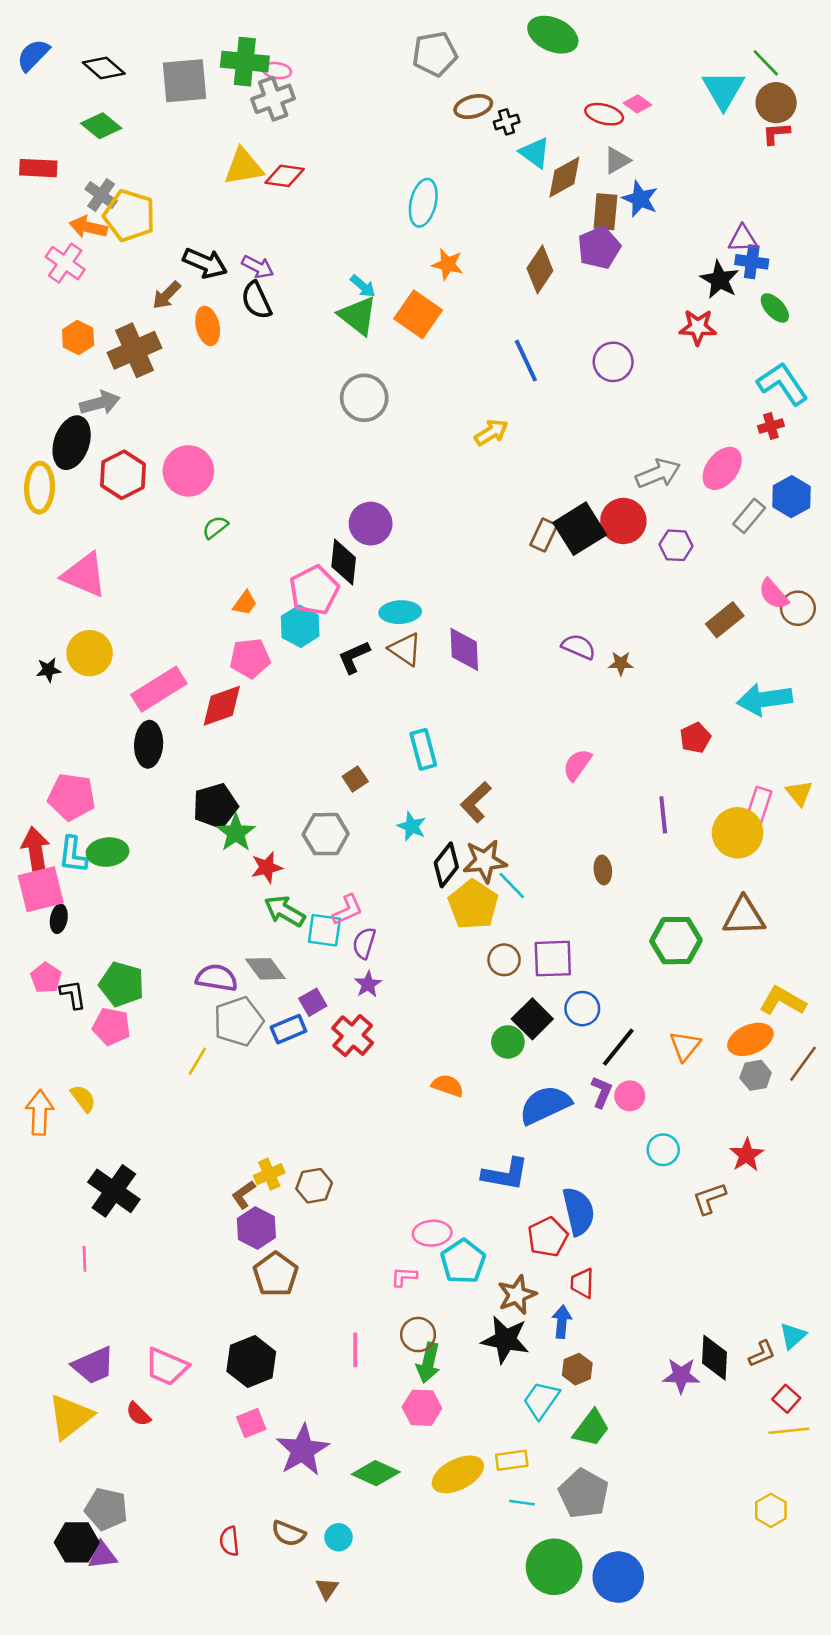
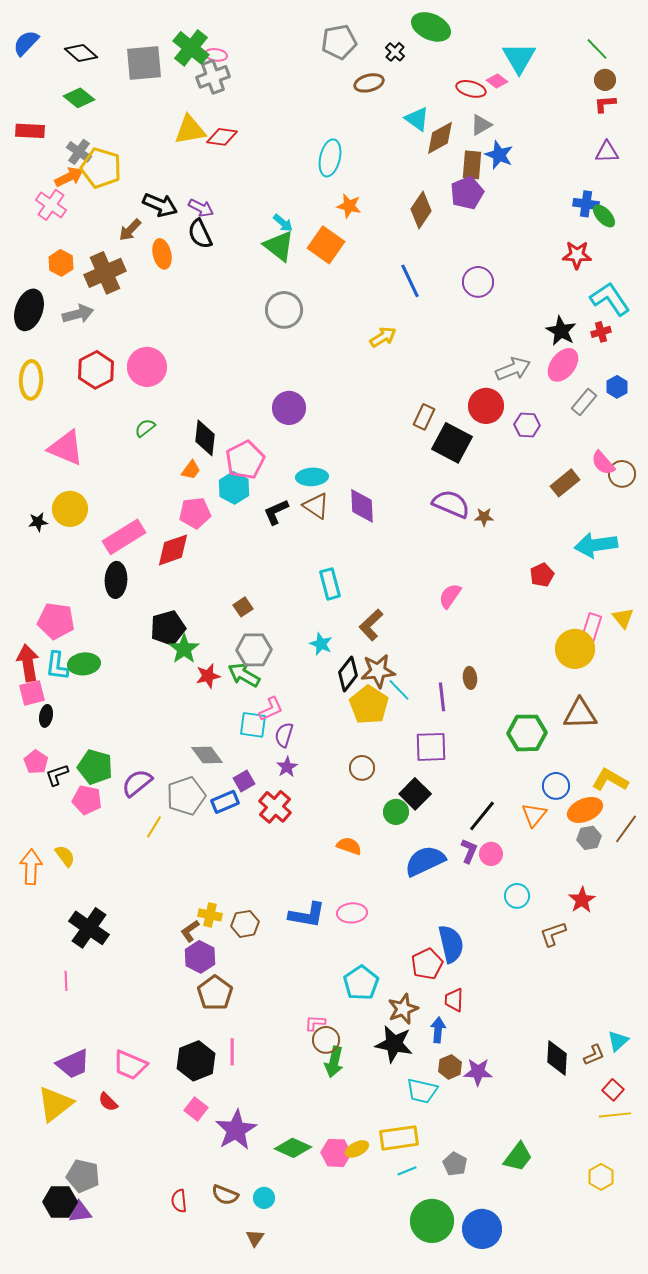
green cross: (245, 62) -> (191, 48), turned 33
cyan triangle: (723, 90) -> (519, 58), moved
brown circle: (776, 103) -> (605, 80), size x0.7
black cross: (507, 122) -> (395, 52), moved, turned -30
orange arrow: (88, 227) -> (69, 177), turned 140
purple triangle: (743, 239) -> (607, 152), moved
black star: (720, 280) -> (561, 331), moved
green ellipse: (775, 308) -> (604, 216), moved
red star: (698, 327) -> (577, 255), moved
black ellipse: (72, 443) -> (29, 310), moved
blue hexagon: (791, 497) -> (617, 387), size x0.7
green semicircle: (215, 527) -> (145, 428), moved
black square: (580, 529) -> (452, 443), moved, turned -30
black diamond: (344, 562) -> (205, 438), moved
purple semicircle: (578, 647) -> (451, 504), size x1.4
brown square: (355, 779) -> (243, 607), moved
purple line: (663, 815) -> (442, 697), moved
pink square: (41, 889) -> (32, 693), size x0.7
green arrow: (285, 911) -> (244, 675), moved
brown circle: (504, 960) -> (362, 768), moved
purple semicircle: (217, 978) -> (137, 783), moved, turned -48
black L-shape: (73, 994) -> (57, 775), turned -100
blue circle: (582, 1009) -> (556, 786), moved
yellow cross: (269, 1174) -> (210, 915), turned 35
blue L-shape: (505, 1174) -> (307, 915), moved
pink ellipse: (432, 1233) -> (352, 913), moved
pink L-shape: (404, 1277) -> (315, 1023), moved
pink line: (355, 1350) -> (232, 1052), moved
purple star: (681, 1376) -> (478, 1072), moved
cyan trapezoid: (541, 1400) -> (422, 1091), turned -112
pink hexagon: (422, 1408) -> (336, 1153), moved
pink square: (251, 1423) -> (196, 1109), turned -30
green trapezoid: (591, 1428) -> (518, 1157), moved
yellow rectangle: (512, 1460) -> (399, 1138), size x1.5
yellow ellipse: (458, 1474) -> (357, 1149), size x0.6
gray pentagon: (584, 1494) -> (455, 1164), size x0.6
cyan line: (522, 1503) -> (407, 1171), turned -30

